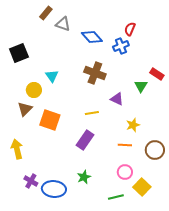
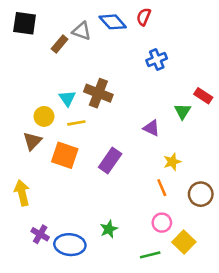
brown rectangle: (46, 13) -> (60, 44), moved
red semicircle: (130, 29) -> (144, 17), moved
blue diamond: (92, 37) -> (113, 22), moved
black square: (19, 53) -> (25, 23), moved, turned 30
brown cross: (95, 73) -> (98, 93), moved
yellow line: (92, 113) -> (76, 123), moved
purple rectangle: (85, 140) -> (110, 160), moved
orange line: (125, 145) -> (162, 188), turned 64

